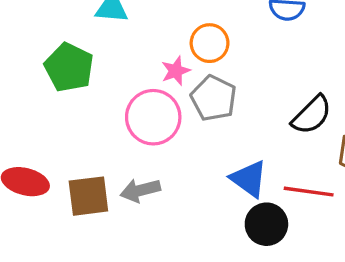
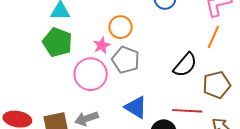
green pentagon: (69, 67) -> (57, 42), moved
blue triangle: (249, 179) -> (136, 107), moved

